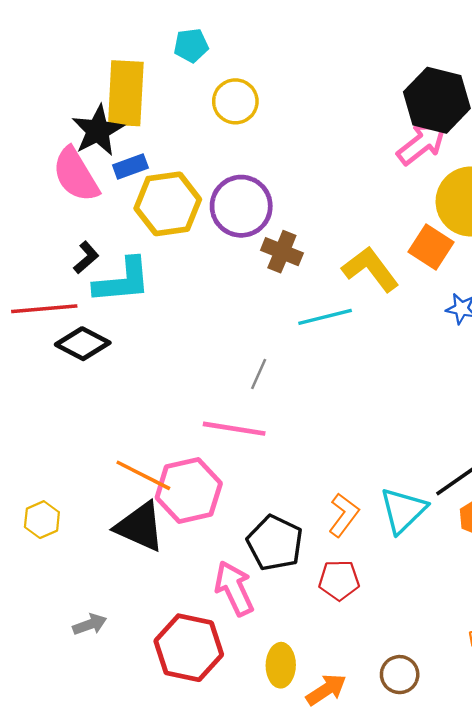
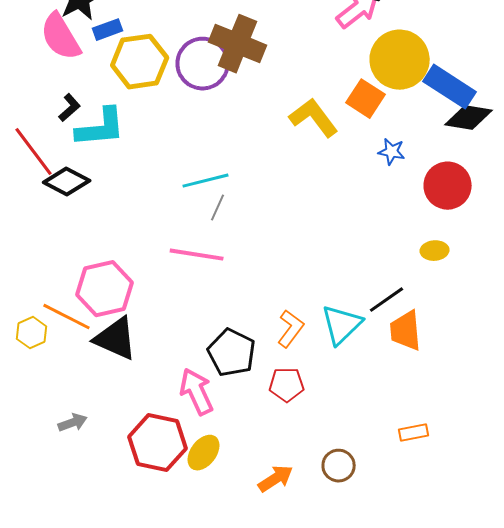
brown cross: (282, 252) -> (238, 44), moved, size x1.6
red line: (44, 309) -> (34, 152), turned 58
cyan line: (325, 317) -> (206, 181), moved
orange line: (143, 475) -> (67, 317), moved
pink hexagon: (189, 490) -> (105, 289), moved
yellow ellipse: (281, 665) -> (204, 453), moved, turned 36

